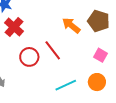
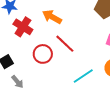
orange arrow: (71, 25) -> (52, 17), moved

